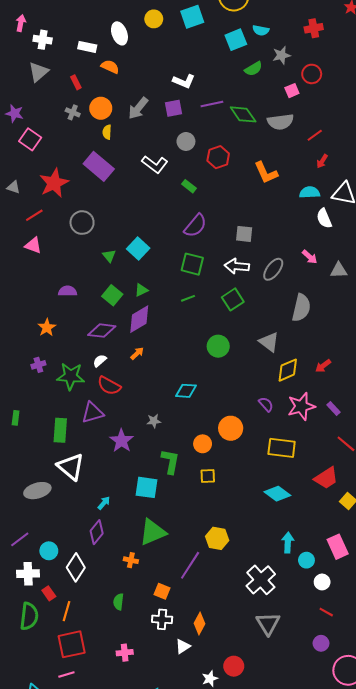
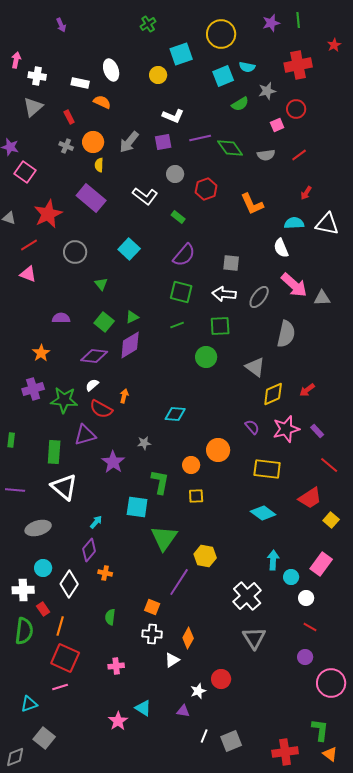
yellow circle: (154, 19) -> (158, 75), moved
red cross: (314, 28) -> (298, 65), size x1.5
gray semicircle: (280, 122) -> (266, 155), size x0.7
red line: (315, 135) -> (299, 155), moved
white semicircle: (324, 218) -> (281, 248), moved
cyan square: (138, 248) -> (129, 249), moved
pink arrow: (310, 257) -> (294, 285), size x1.8
green square: (233, 299) -> (220, 326), turned 30
green circle: (218, 346) -> (206, 357), moved
orange arrow: (137, 353) -> (124, 396), moved, turned -32
purple cross: (38, 365) -> (33, 389), size x1.5
gray ellipse: (37, 491) -> (38, 528), moved
green triangle: (153, 532) -> (164, 538), moved, turned -32
purple line: (20, 539) -> (15, 490), moved, turned 42
pink rectangle: (338, 547) -> (321, 564), turned 60
orange cross: (131, 560) -> (105, 573), moved
red square: (72, 644) -> (65, 658), turned 36

